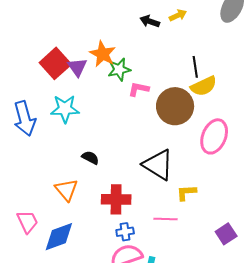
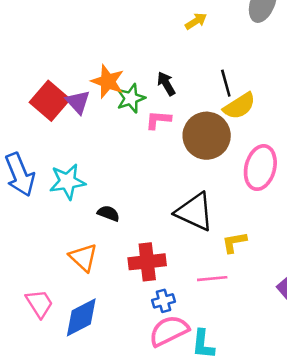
black arrow: (150, 21) -> (166, 84), moved, turned 48
cyan star: (65, 109) -> (67, 182), moved

